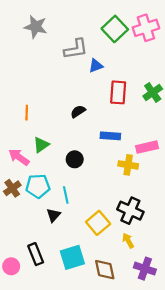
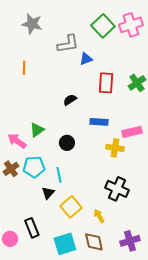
orange line: (27, 113) -> (24, 68), moved
yellow square: (98, 223) -> (71, 207), moved
yellow arrow: (128, 241) -> (99, 216), moved
cyan square: (72, 257) -> (65, 244), moved
purple cross: (145, 269) -> (130, 241), turned -36

